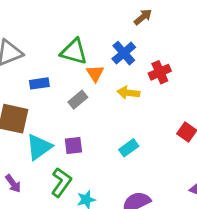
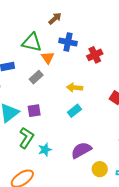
brown arrow: (143, 17) -> (55, 18), moved
blue cross: (124, 53) -> (68, 42), turned -36
yellow arrow: (128, 93) -> (75, 88), moved

